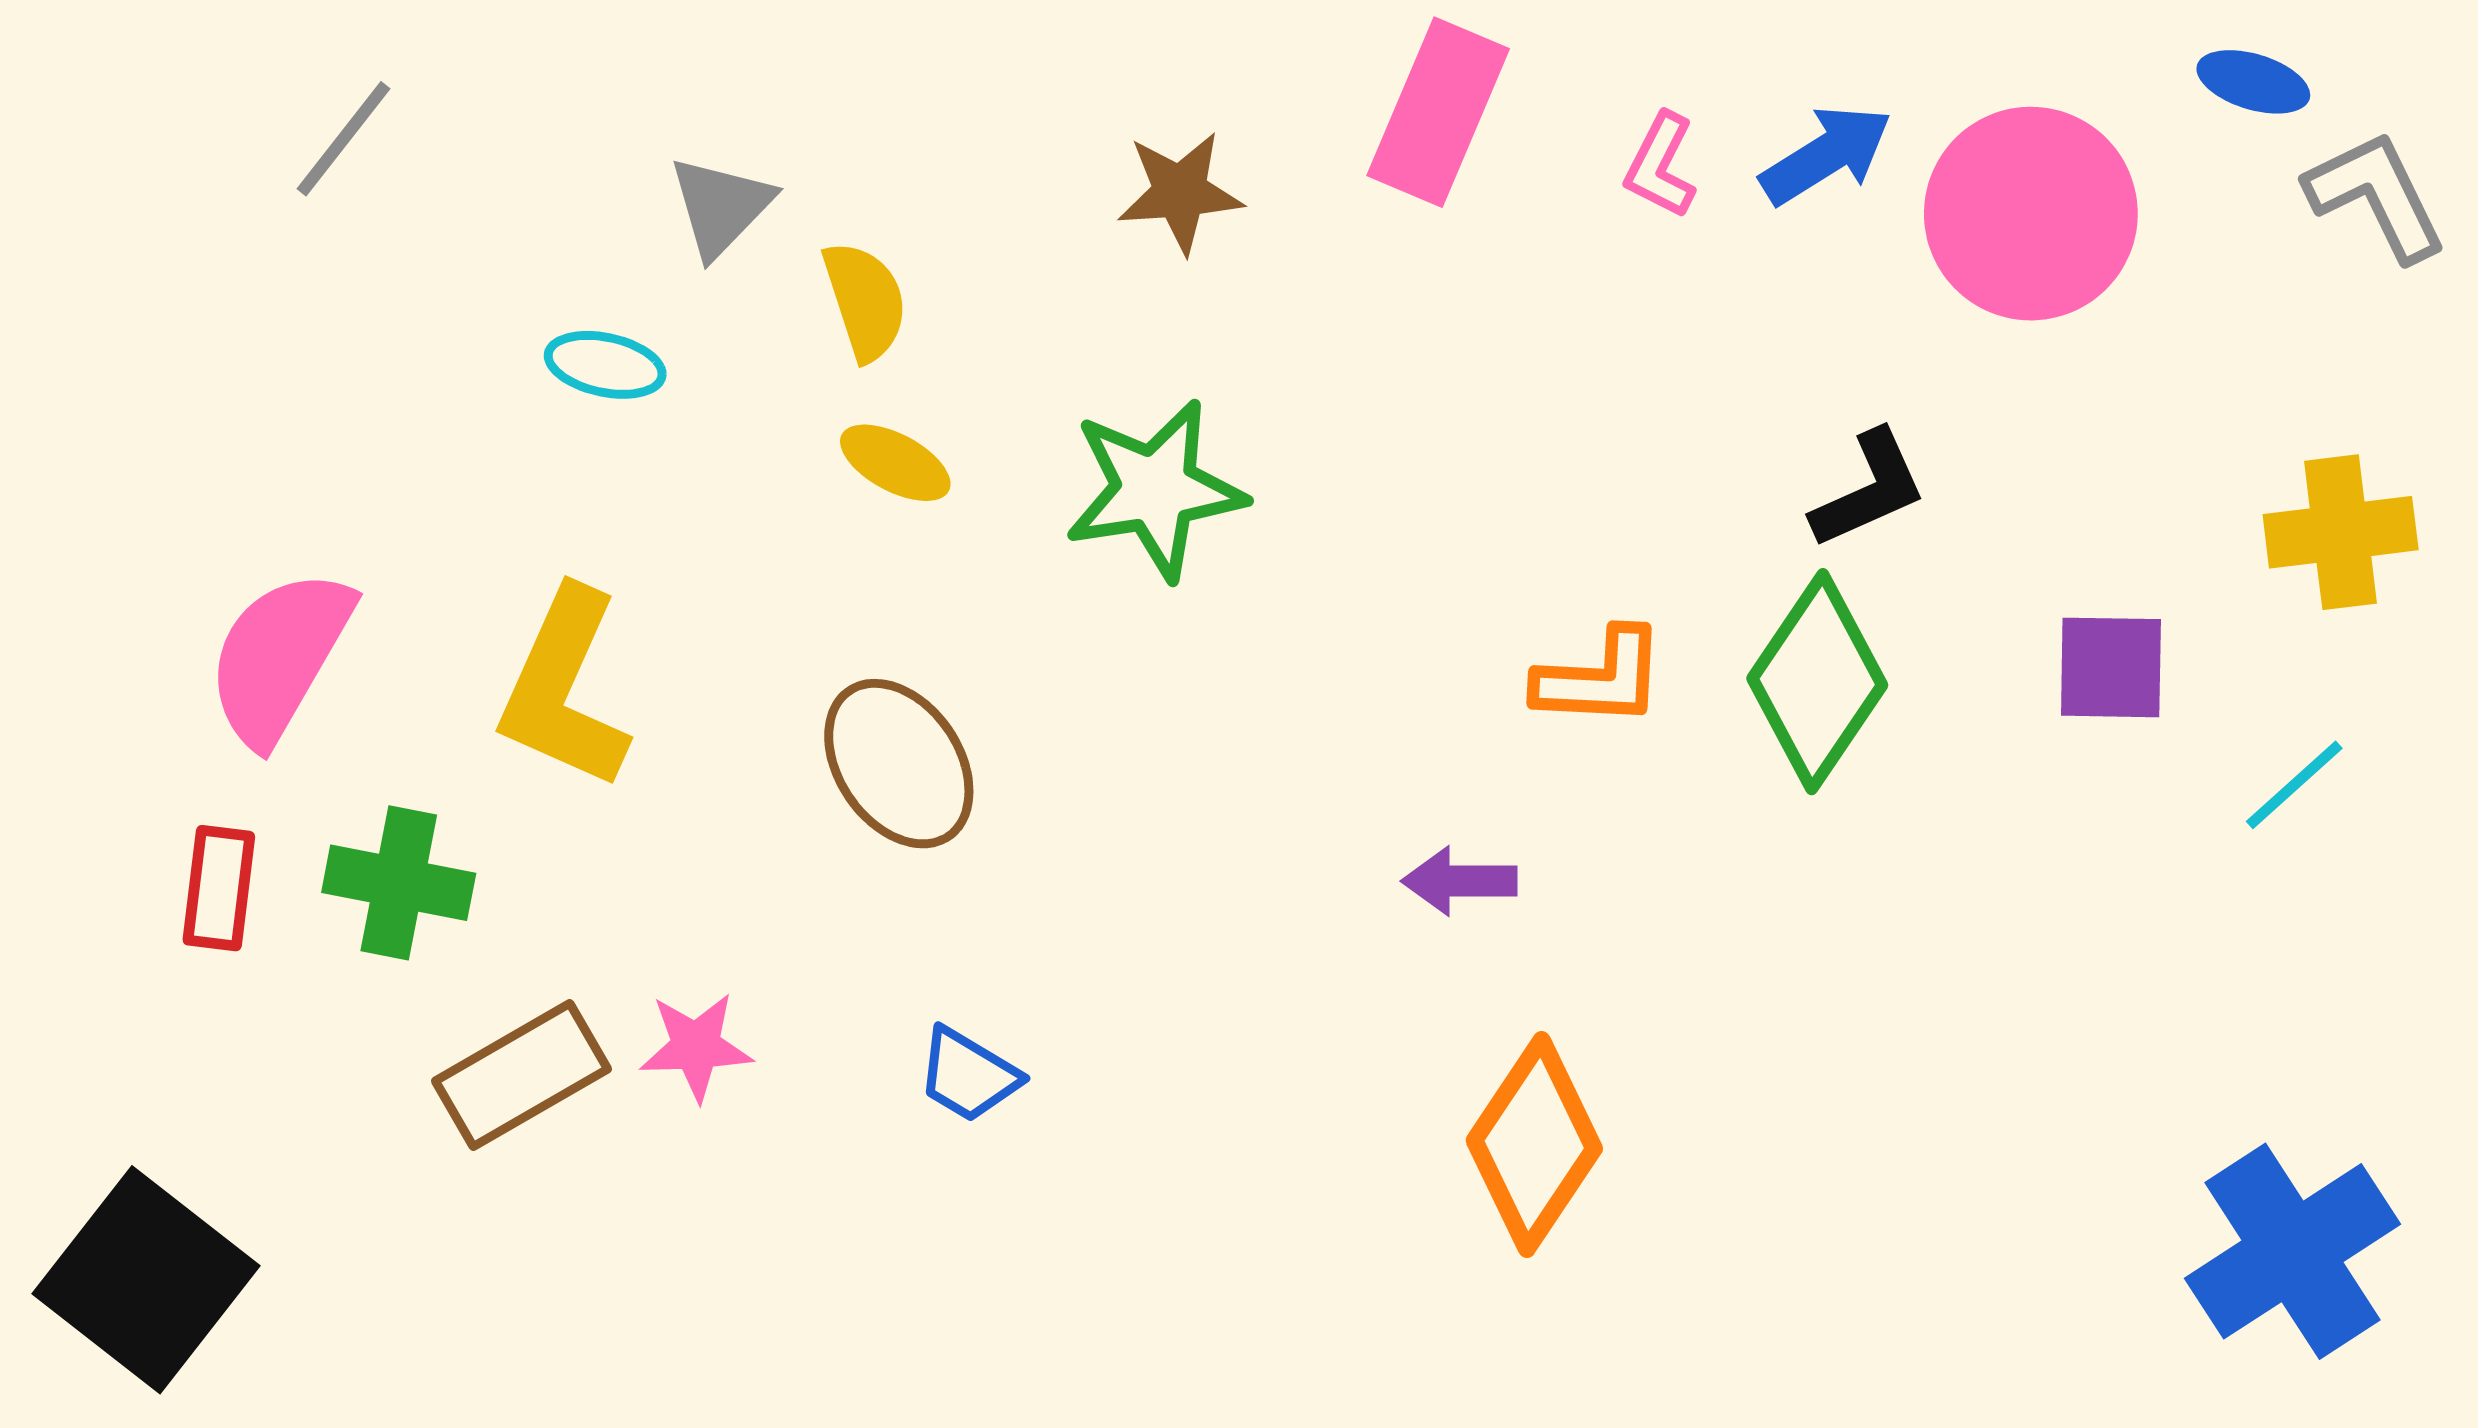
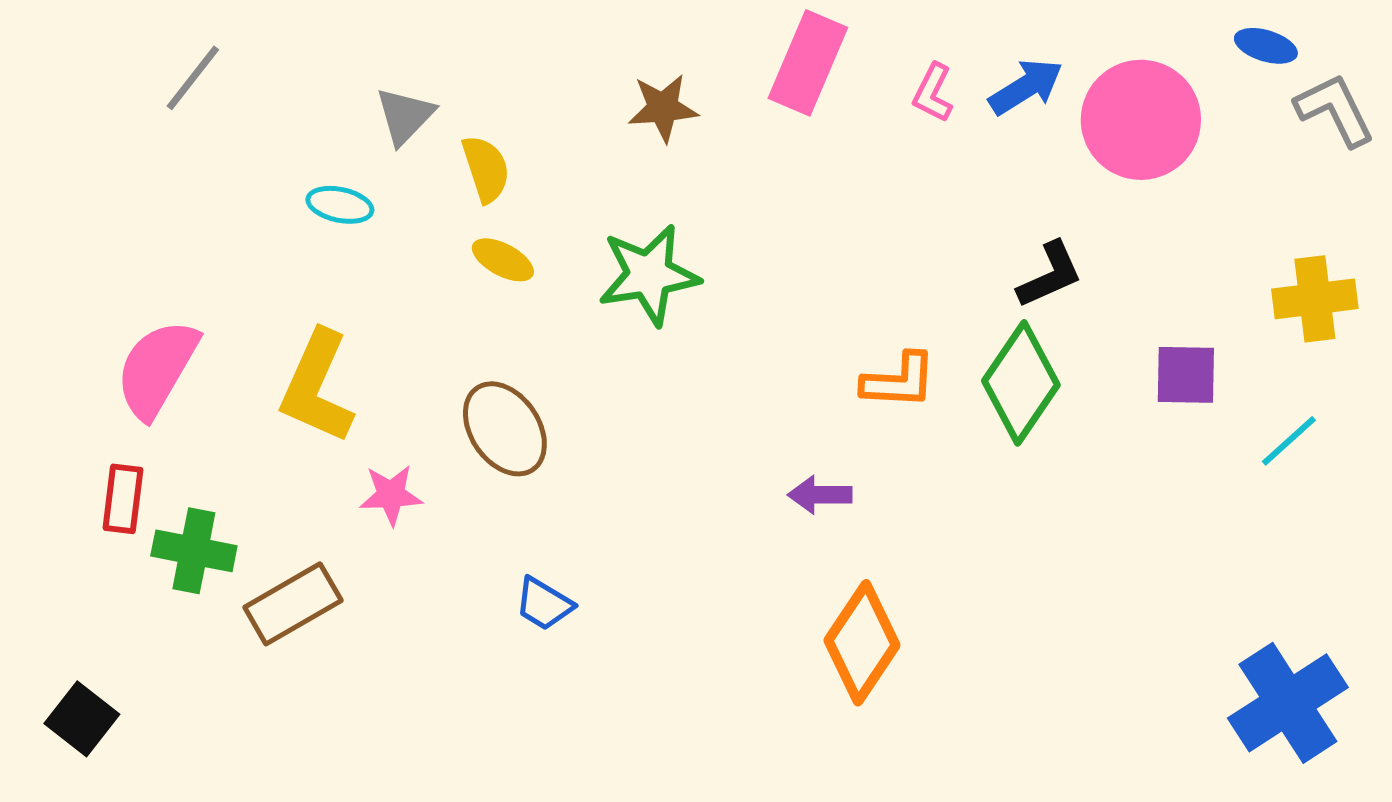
green cross: (399, 883) -> (194, 551), moved
pink star: (696, 1047) -> (391, 495), moved
black square: (146, 1280) -> (82, 719), size x0.6

